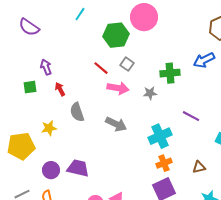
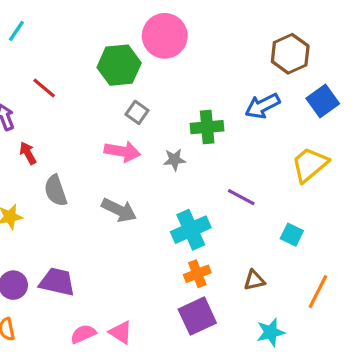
cyan line: (80, 14) -> (16, 31), moved
red line: (101, 68) -> (44, 88), moved

